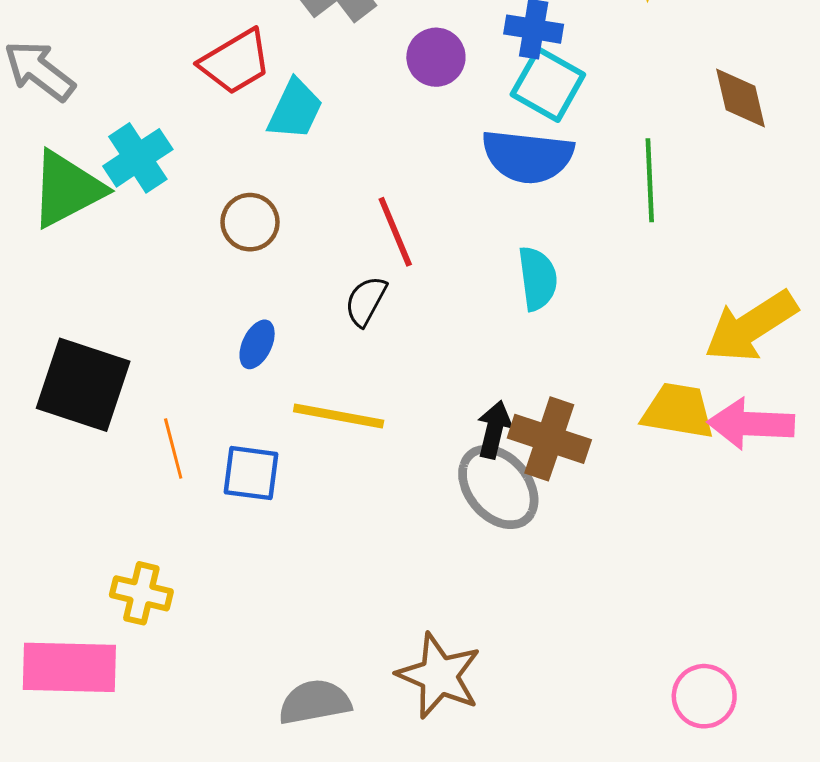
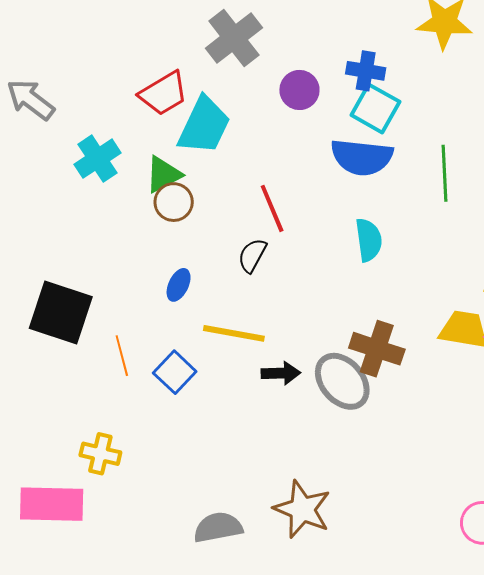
cyan trapezoid: (295, 109) -> (204, 126), size x1.4
green triangle: (67, 189) -> (163, 175), moved, size x0.7
black arrow: (494, 430) -> (281, 373), moved, turned 75
blue square: (251, 473) -> (175, 372), turned 36

